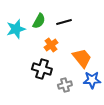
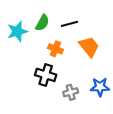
orange cross: (51, 45) -> (55, 49), turned -32
orange trapezoid: (82, 58) -> (89, 47), moved

